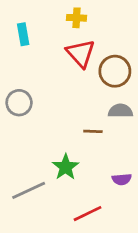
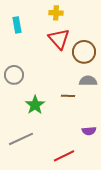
green star: (66, 167) -> (35, 105), moved

